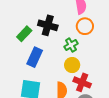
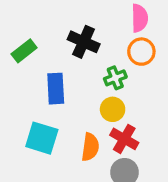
green rectangle: (24, 34) -> (24, 51), moved
blue rectangle: (35, 57) -> (56, 89), turned -36

